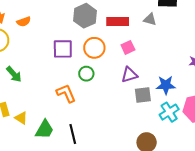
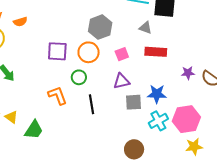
gray hexagon: (85, 16) -> (100, 27), moved
red rectangle: (118, 22) -> (156, 52), moved
black line: (73, 134) -> (91, 104), moved

